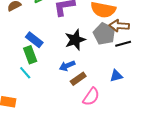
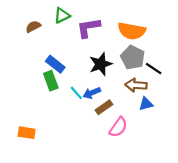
brown arrow: (119, 26) -> (136, 85), moved
black line: (123, 44) -> (154, 69), turned 49
cyan line: (25, 73) -> (76, 93), moved

